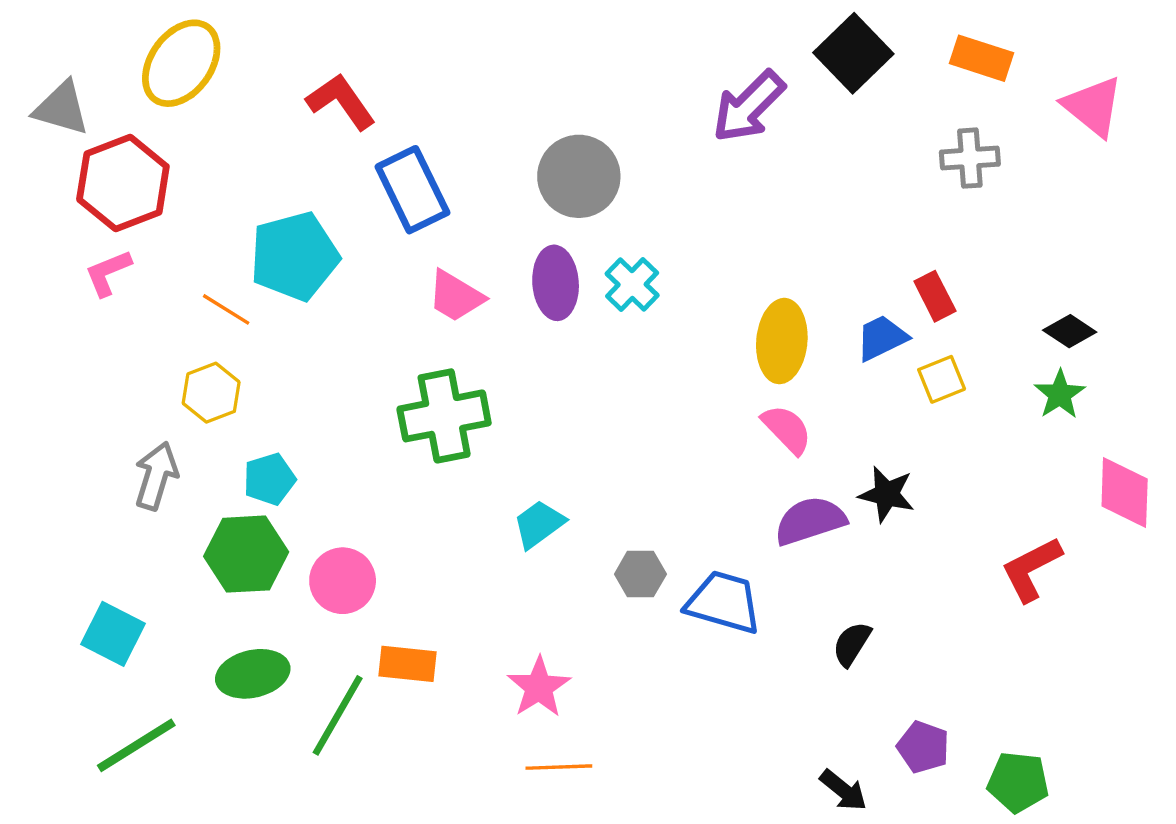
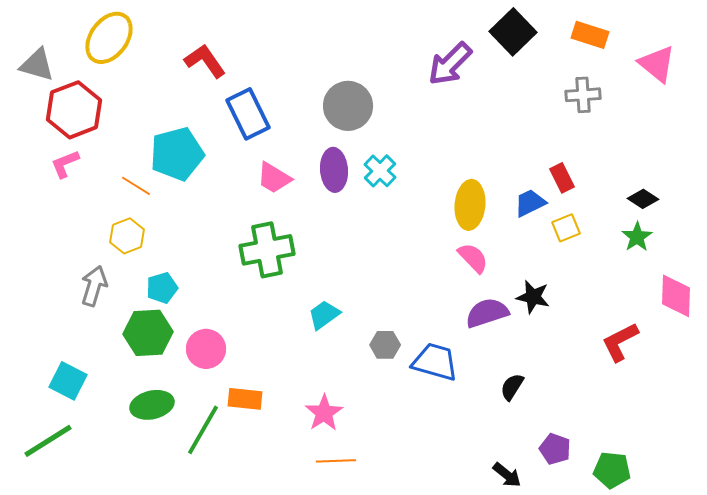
green line: (136, 745) -> (48, 441), moved

